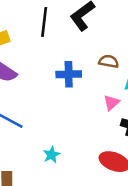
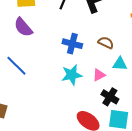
cyan star: (51, 155) -> (72, 75), moved, size x1.5

